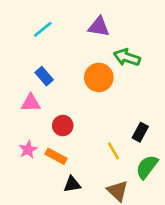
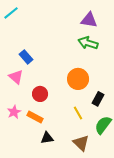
purple triangle: (99, 27) -> (89, 20), moved
cyan line: (43, 29) -> (11, 13), moved
orange circle: (99, 77) -> (78, 79), moved
pink triangle: (31, 103) -> (16, 77), turned 42

